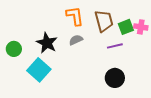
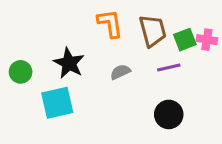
gray semicircle: (76, 40) -> (120, 72), moved
cyan square: (39, 70) -> (57, 103), turned 35

